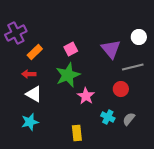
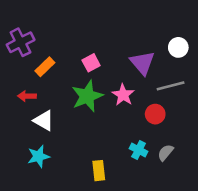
red arrow: (29, 74) -> (27, 96), moved
pink star: (86, 96) -> (123, 95), moved

